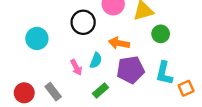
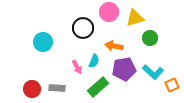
cyan L-shape: (164, 73) -> (153, 72), turned -60
green rectangle: (101, 91) -> (98, 87), size x1.5
gray rectangle: (53, 92) -> (57, 88), turned -49

